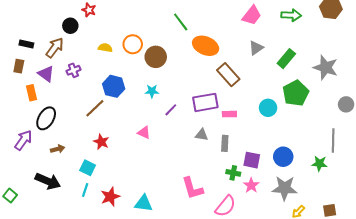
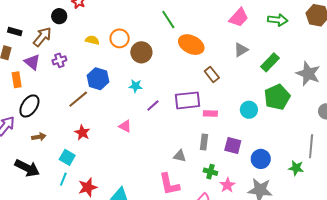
brown rectangle: (228, 75) -> (212, 74), size x0.7
gray triangle: (202, 135) -> (180, 156), moved
purple square: (252, 160) -> (233, 145), moved

